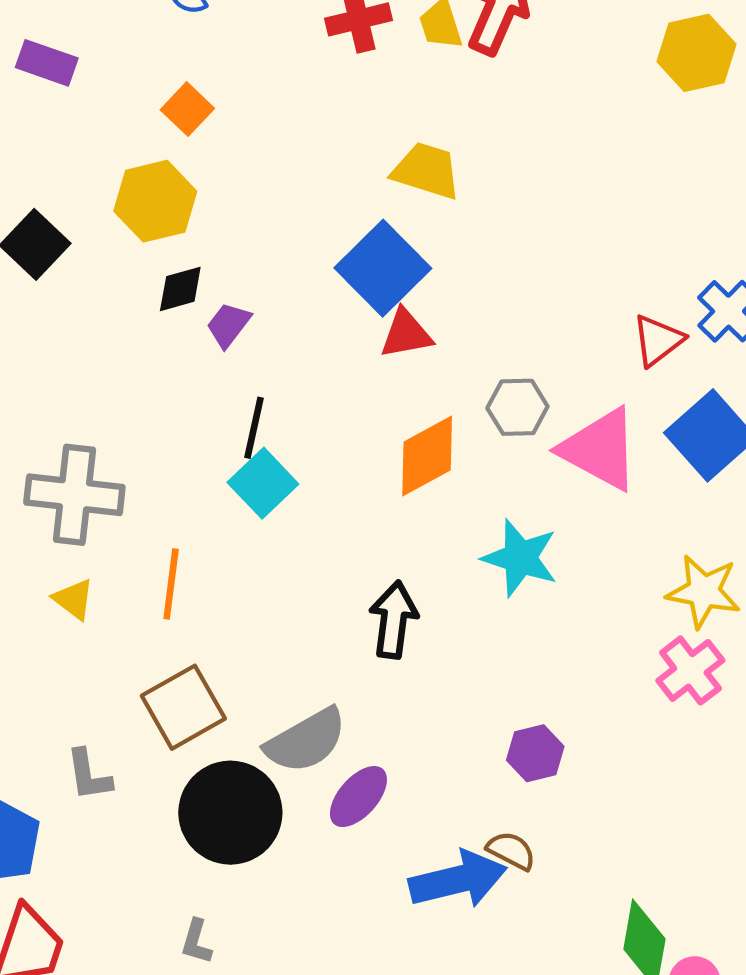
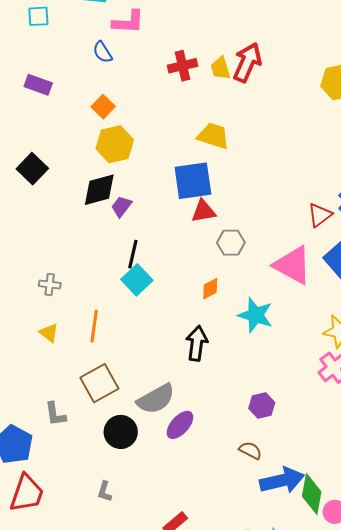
yellow hexagon: (155, 201) -> (115, 144), moved
blue square: (383, 268) -> (193, 181), turned 36
black diamond: (180, 289) -> (99, 190), size x1.5
gray hexagon: (517, 407) -> (231, 243), moved
orange diamond: (427, 456) -> (210, 289), moved, size x0.6
gray cross: (74, 495) -> (50, 285), size x0.5
black circle: (230, 813) -> (121, 432), size x0.7
blue arrow: (458, 880) -> (282, 480), moved

